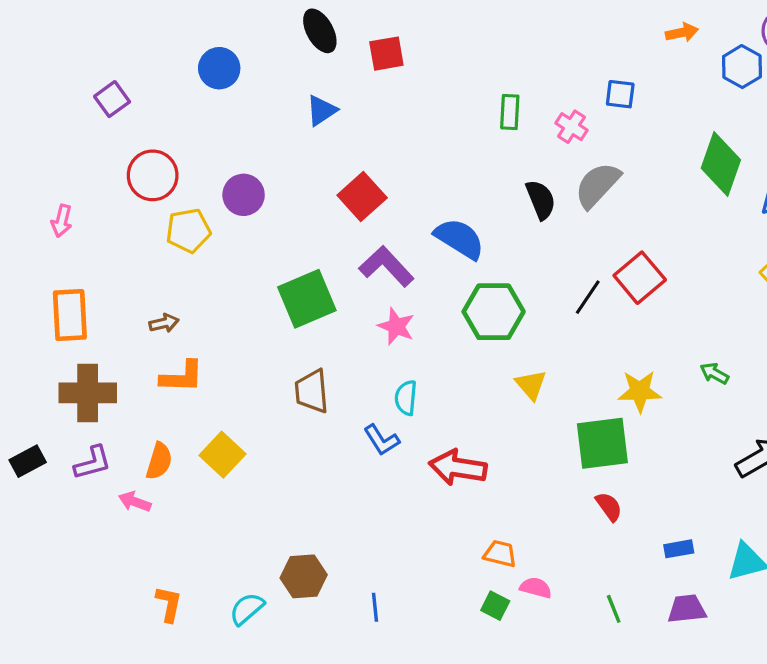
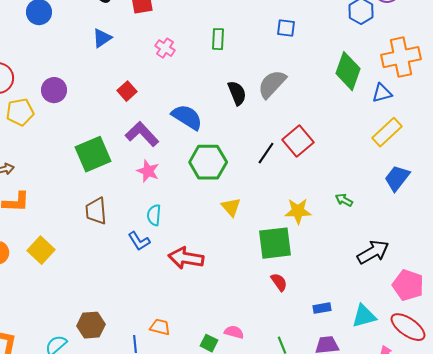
pink cross: (572, 127) -> (165, 48), moved
red square: (362, 196) -> (127, 91), size x0.7
orange trapezoid: (500, 554) -> (160, 327), moved

